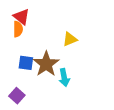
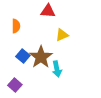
red triangle: (21, 17) -> (48, 11), moved, turned -35
blue square: (26, 63) -> (23, 56), turned 32

